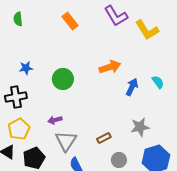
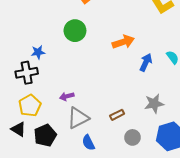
blue star: (26, 68) -> (38, 52), moved
green circle: (63, 79) -> (75, 31), moved
gray triangle: (66, 141) -> (78, 118), turned 30

